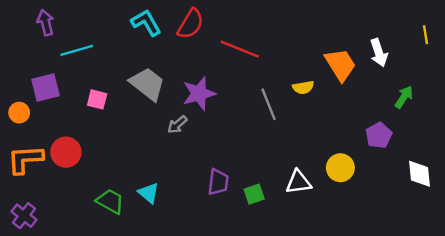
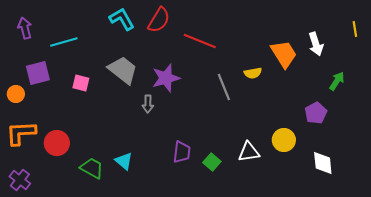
purple arrow: (46, 23) -> (25, 28), moved
gray arrow: (177, 125) -> (148, 104), turned -48
red circle: (66, 152) -> (57, 143), moved
white diamond: (419, 174) -> (323, 163), moved
green square: (254, 194) -> (212, 162), turned -30

